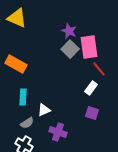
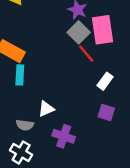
red line: (99, 69) -> (86, 54), moved
cyan rectangle: (23, 97) -> (20, 75), moved
gray semicircle: (27, 123) -> (25, 125), turned 40

